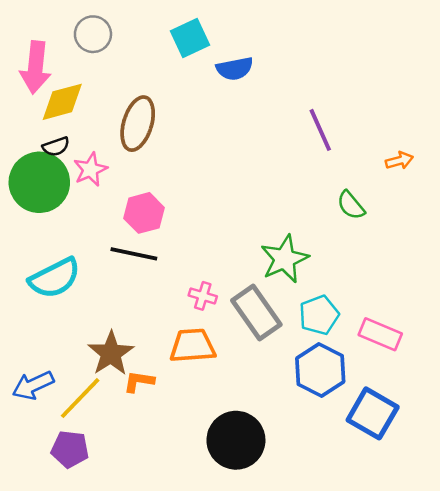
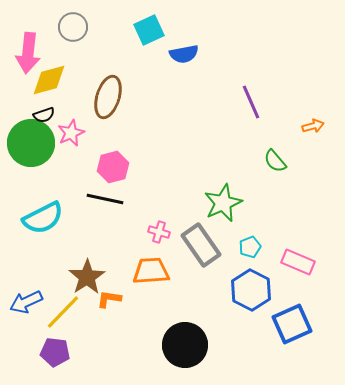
cyan pentagon: (319, 315) -> (250, 247), size x0.7
blue square: (373, 413) -> (292, 324), turned 36

